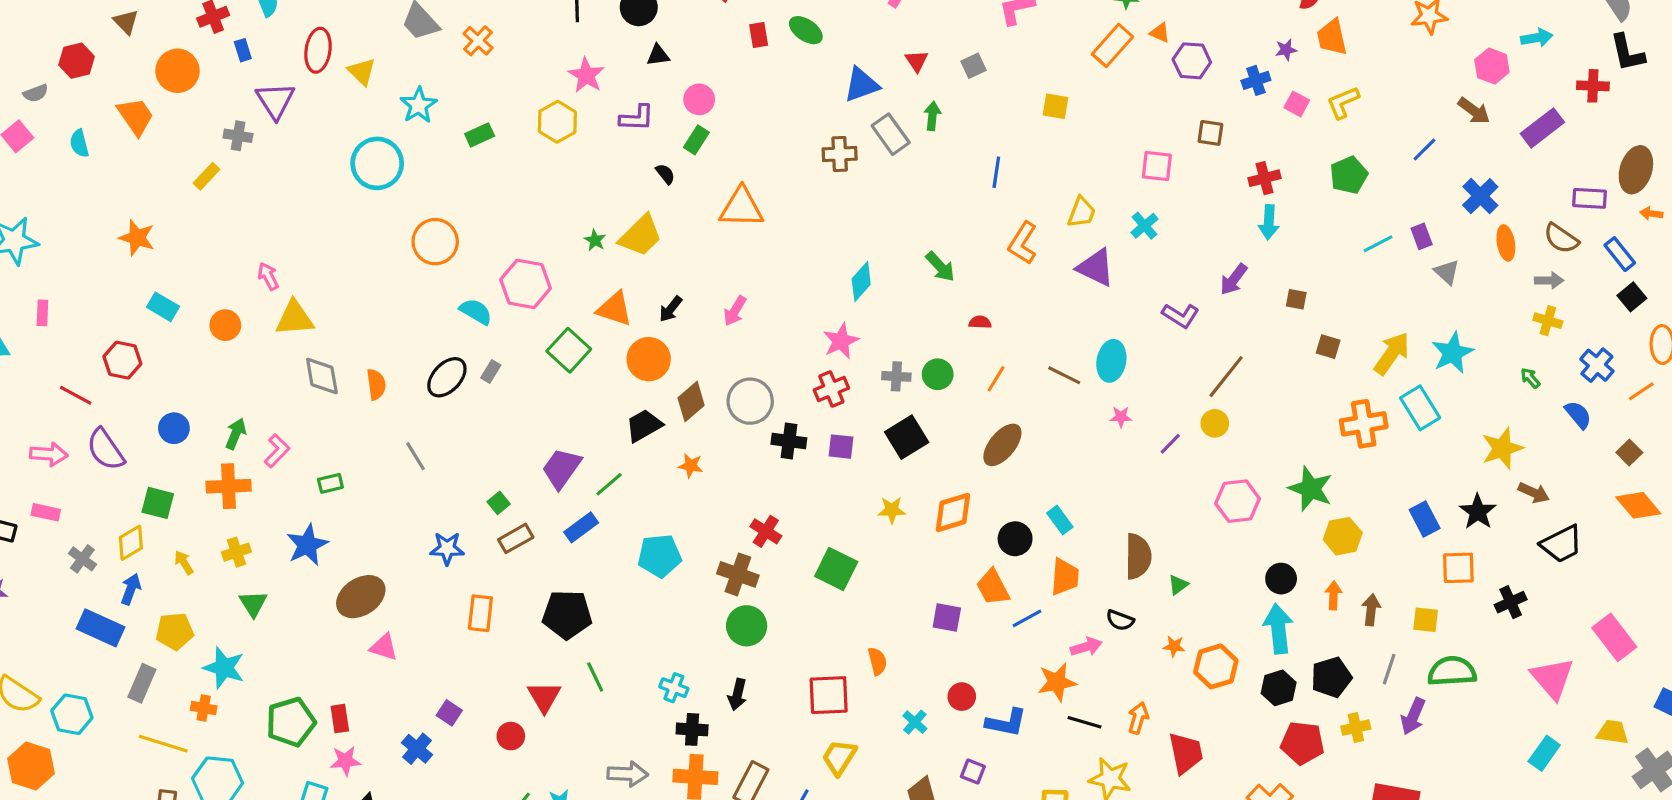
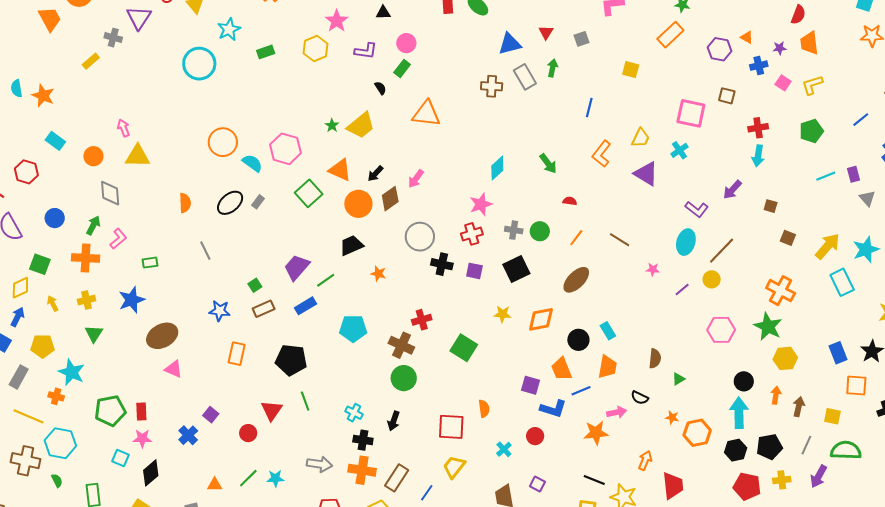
orange triangle: (1160, 33) -> (747, 37), moved
cyan semicircle: (79, 143) -> (17, 88), moved
pink square: (1157, 166) -> (691, 113), size x1.4
orange circle: (435, 242) -> (223, 142), moved
cyan ellipse: (1111, 361) -> (686, 242), moved
gray diamond: (322, 376) -> (110, 193), moved
brown diamond: (691, 402) -> (390, 199), moved
orange cross: (1364, 424) -> (781, 291), moved, turned 32
red cross: (766, 531) -> (422, 320), turned 36
brown semicircle: (1138, 556) -> (655, 359), size x0.7
black line: (1085, 722) -> (594, 480), moved
blue L-shape: (1006, 723) -> (553, 409), moved

